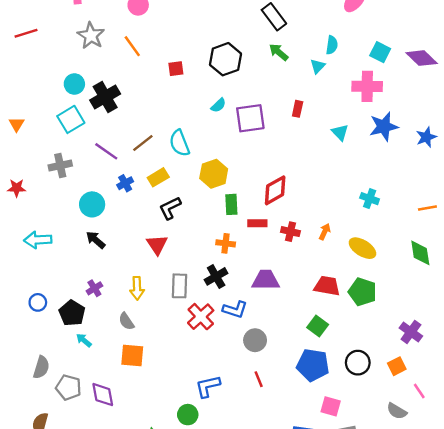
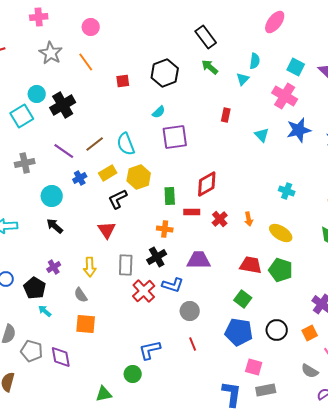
pink cross: (367, 86) -> (285, 96), turned 30
purple square: (250, 118) -> (175, 137), moved
cyan square: (71, 119) -> (22, 116), moved
yellow hexagon: (214, 174) -> (139, 177), moved
red cross: (290, 232) -> (220, 219), turned 35
orange arrow: (325, 232) -> (249, 219), turned 144

